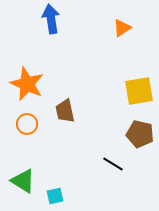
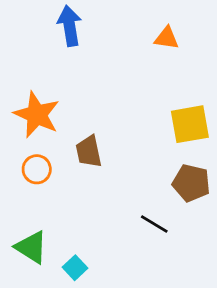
orange triangle: (122, 28) -> (167, 38), turned 42
cyan square: (55, 196) -> (75, 268), turned -30

